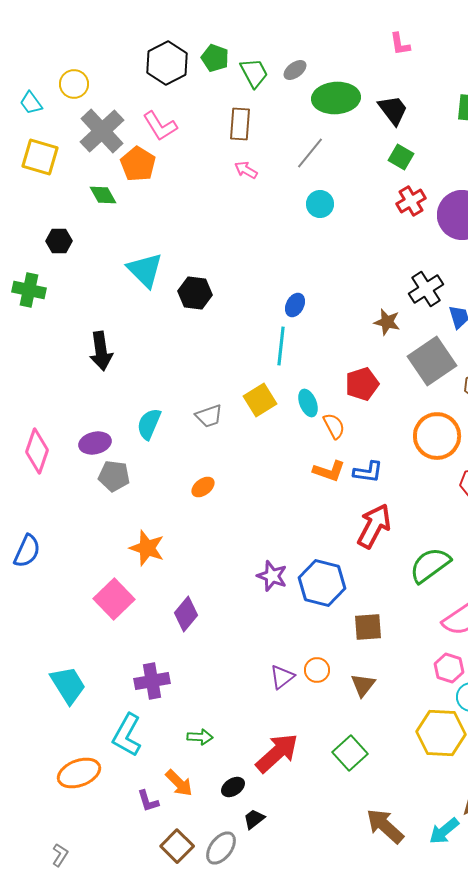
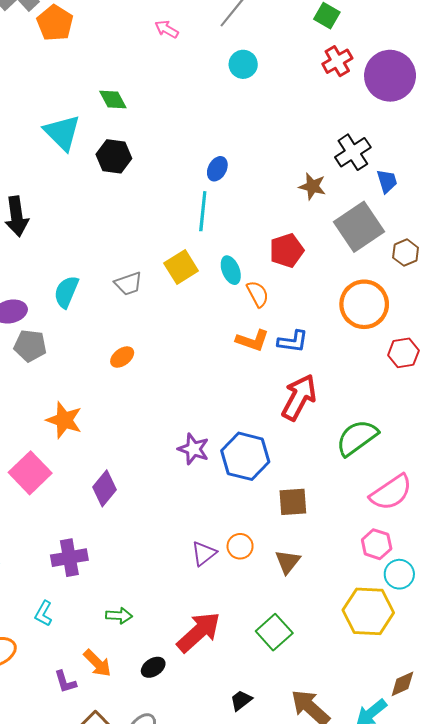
green diamond: (103, 195) -> (113, 99), moved
cyan L-shape: (127, 735) -> (44, 613), size x0.6
black trapezoid: (254, 819) -> (241, 700), moved

